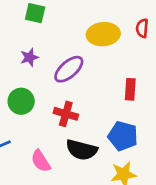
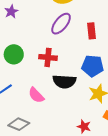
purple star: (29, 57) -> (11, 11), moved
purple ellipse: (69, 69) -> (61, 24), moved

